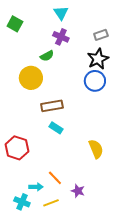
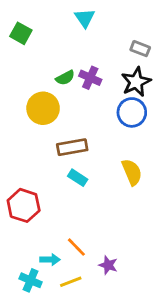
gray rectangle: (101, 35) -> (140, 49), turned 40
purple cross: (61, 37) -> (90, 78), moved
yellow semicircle: (96, 149) -> (132, 172), moved

